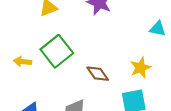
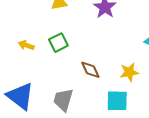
green square: (57, 51) -> (58, 43), size x0.7

